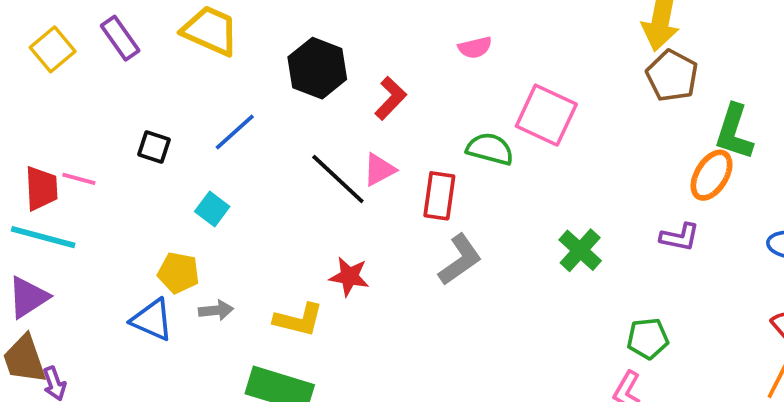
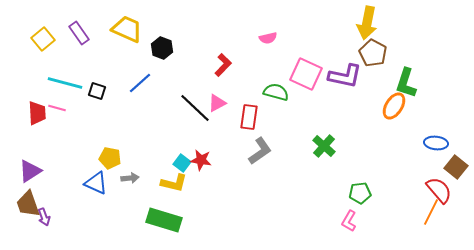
black hexagon: (317, 68) -> (162, 48), moved, size x0.7
cyan square: (212, 209) -> (182, 163), moved
cyan line: (43, 237) -> (65, 83), moved
purple L-shape: (680, 237) -> (345, 76), moved, size x1.6

